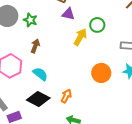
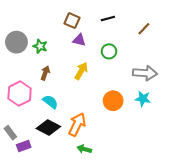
yellow arrow: (80, 37) -> (81, 71), moved
orange arrow: (66, 96) -> (77, 124), size x1.6

